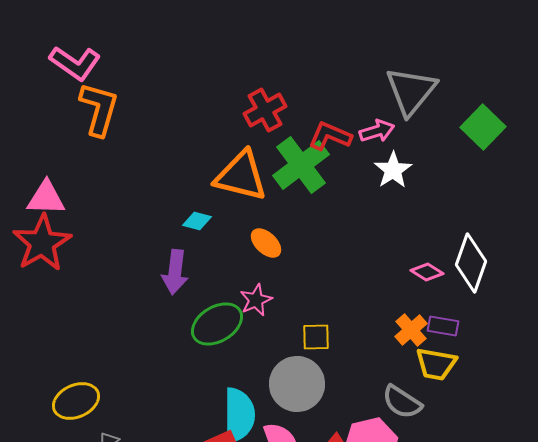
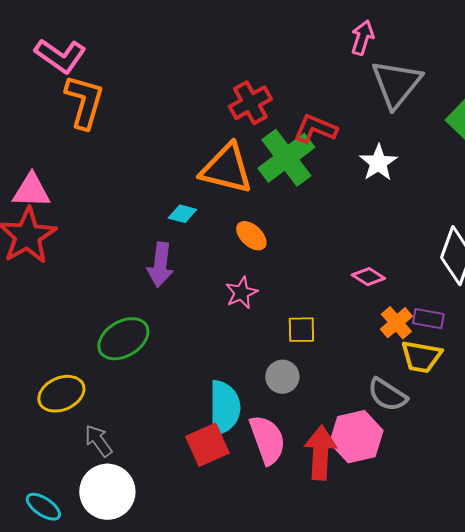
pink arrow: (377, 131) -> (362, 38), moved, turned -56
pink diamond: (427, 272) -> (368, 277), moved
green ellipse: (217, 324) -> (123, 339), moved
gray circle: (297, 384) -> (282, 377), size x0.6

